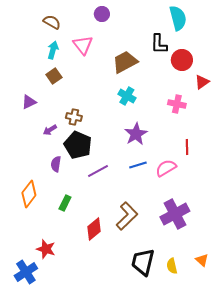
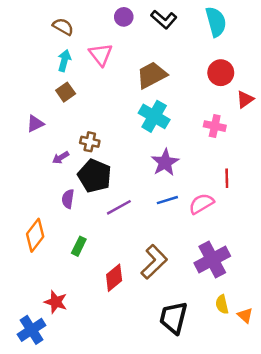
black L-shape: (159, 44) -> (164, 19), moved, turned -50
cyan cross: (127, 96) -> (154, 116), size x1.4
yellow semicircle: (172, 266) -> (222, 304), moved

